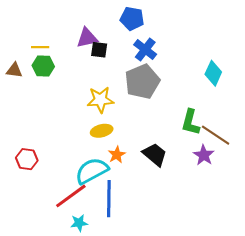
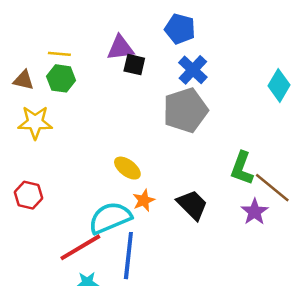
cyan diamond: (213, 73) -> (279, 85), moved
yellow star: (100, 100) -> (35, 122), moved
yellow ellipse: (102, 131) -> (127, 168), turned 45

